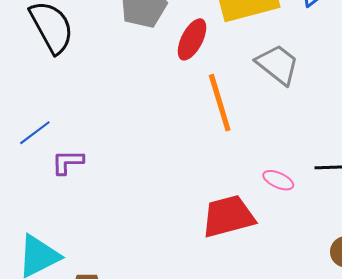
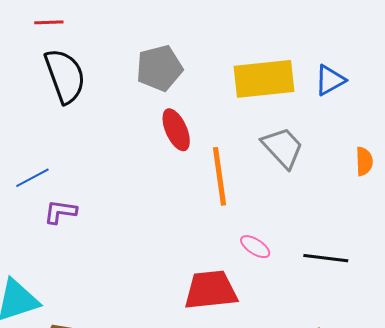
red ellipse: (192, 39) -> (176, 130), moved, turned -60
pink ellipse: (278, 180) -> (255, 247), moved

